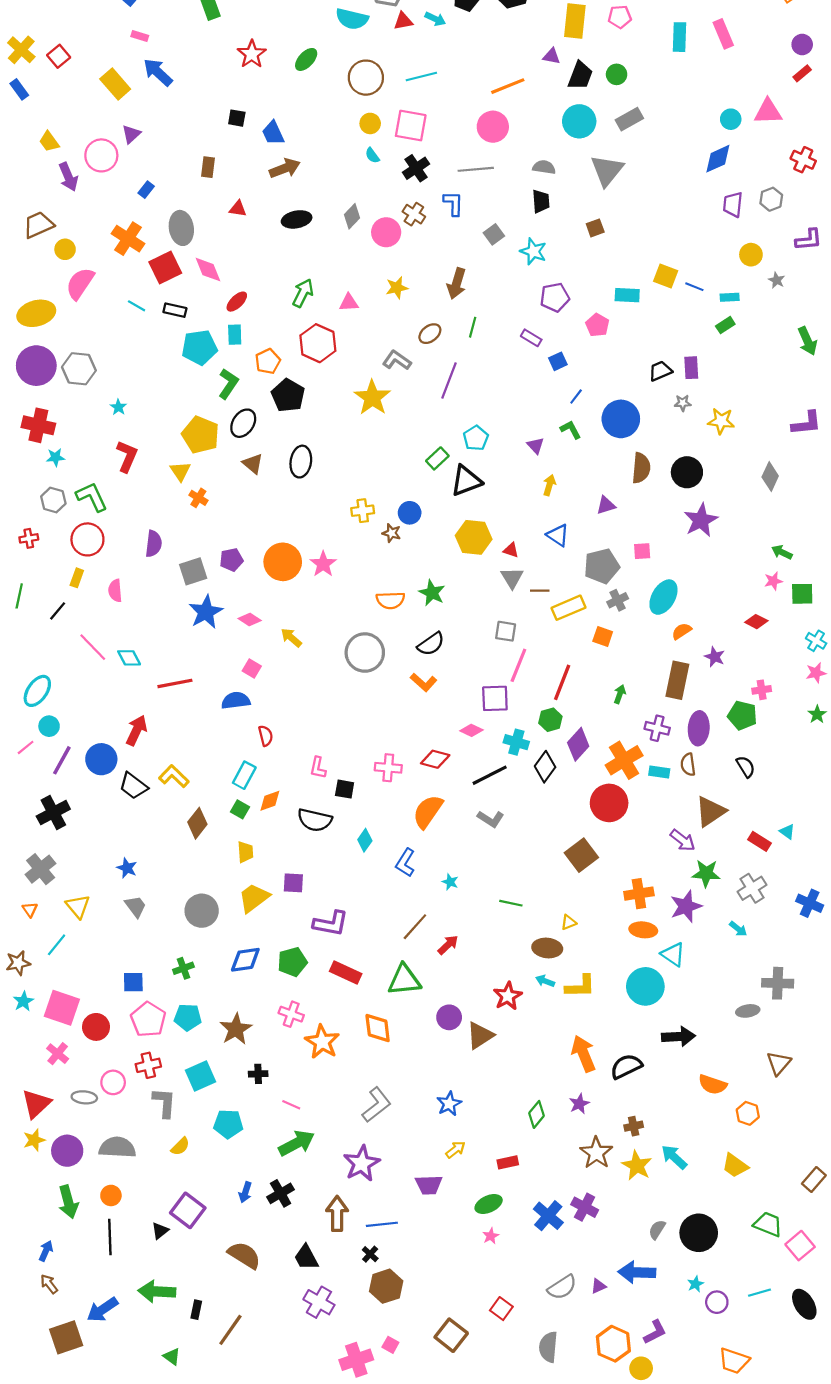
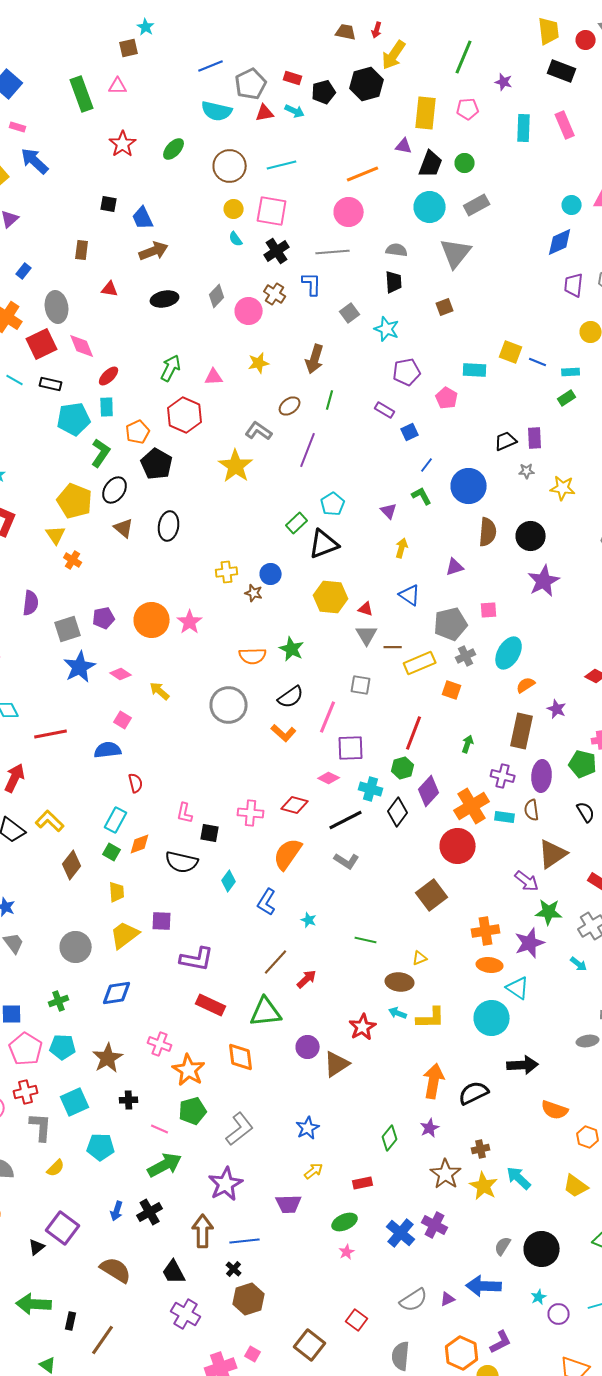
pink line: (518, 665) -> (328, 717), moved
green pentagon: (292, 962) -> (193, 1111), moved
orange arrow: (583, 1054) -> (434, 1081), turned 32

